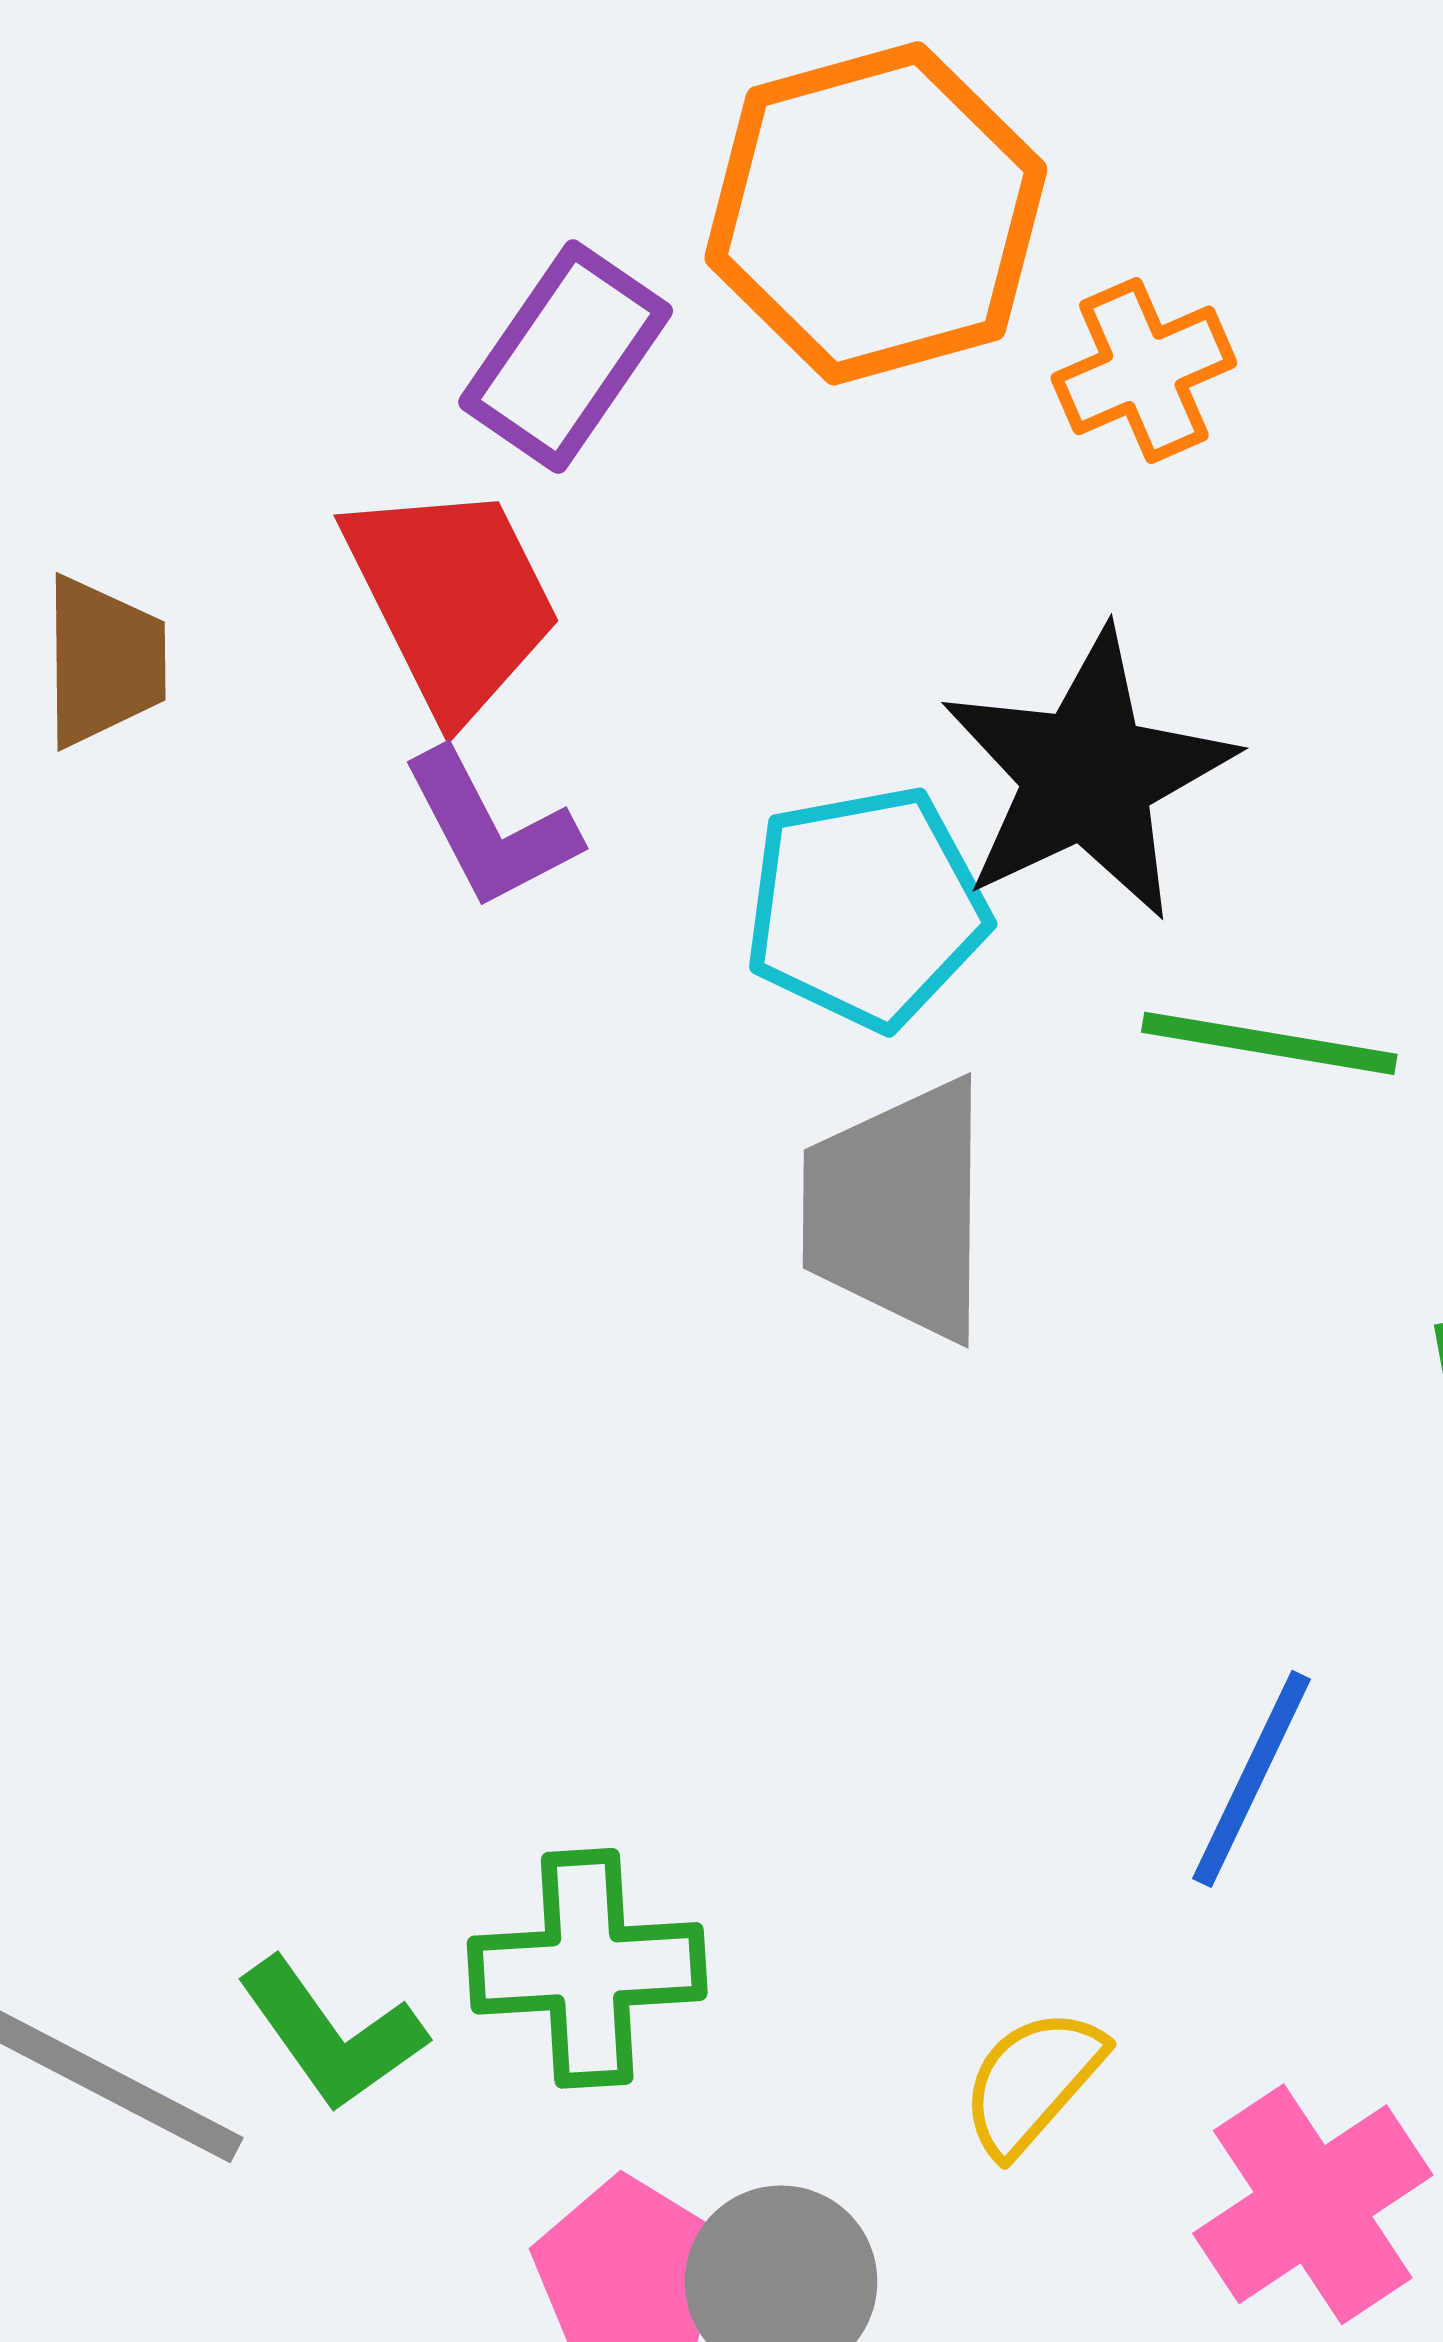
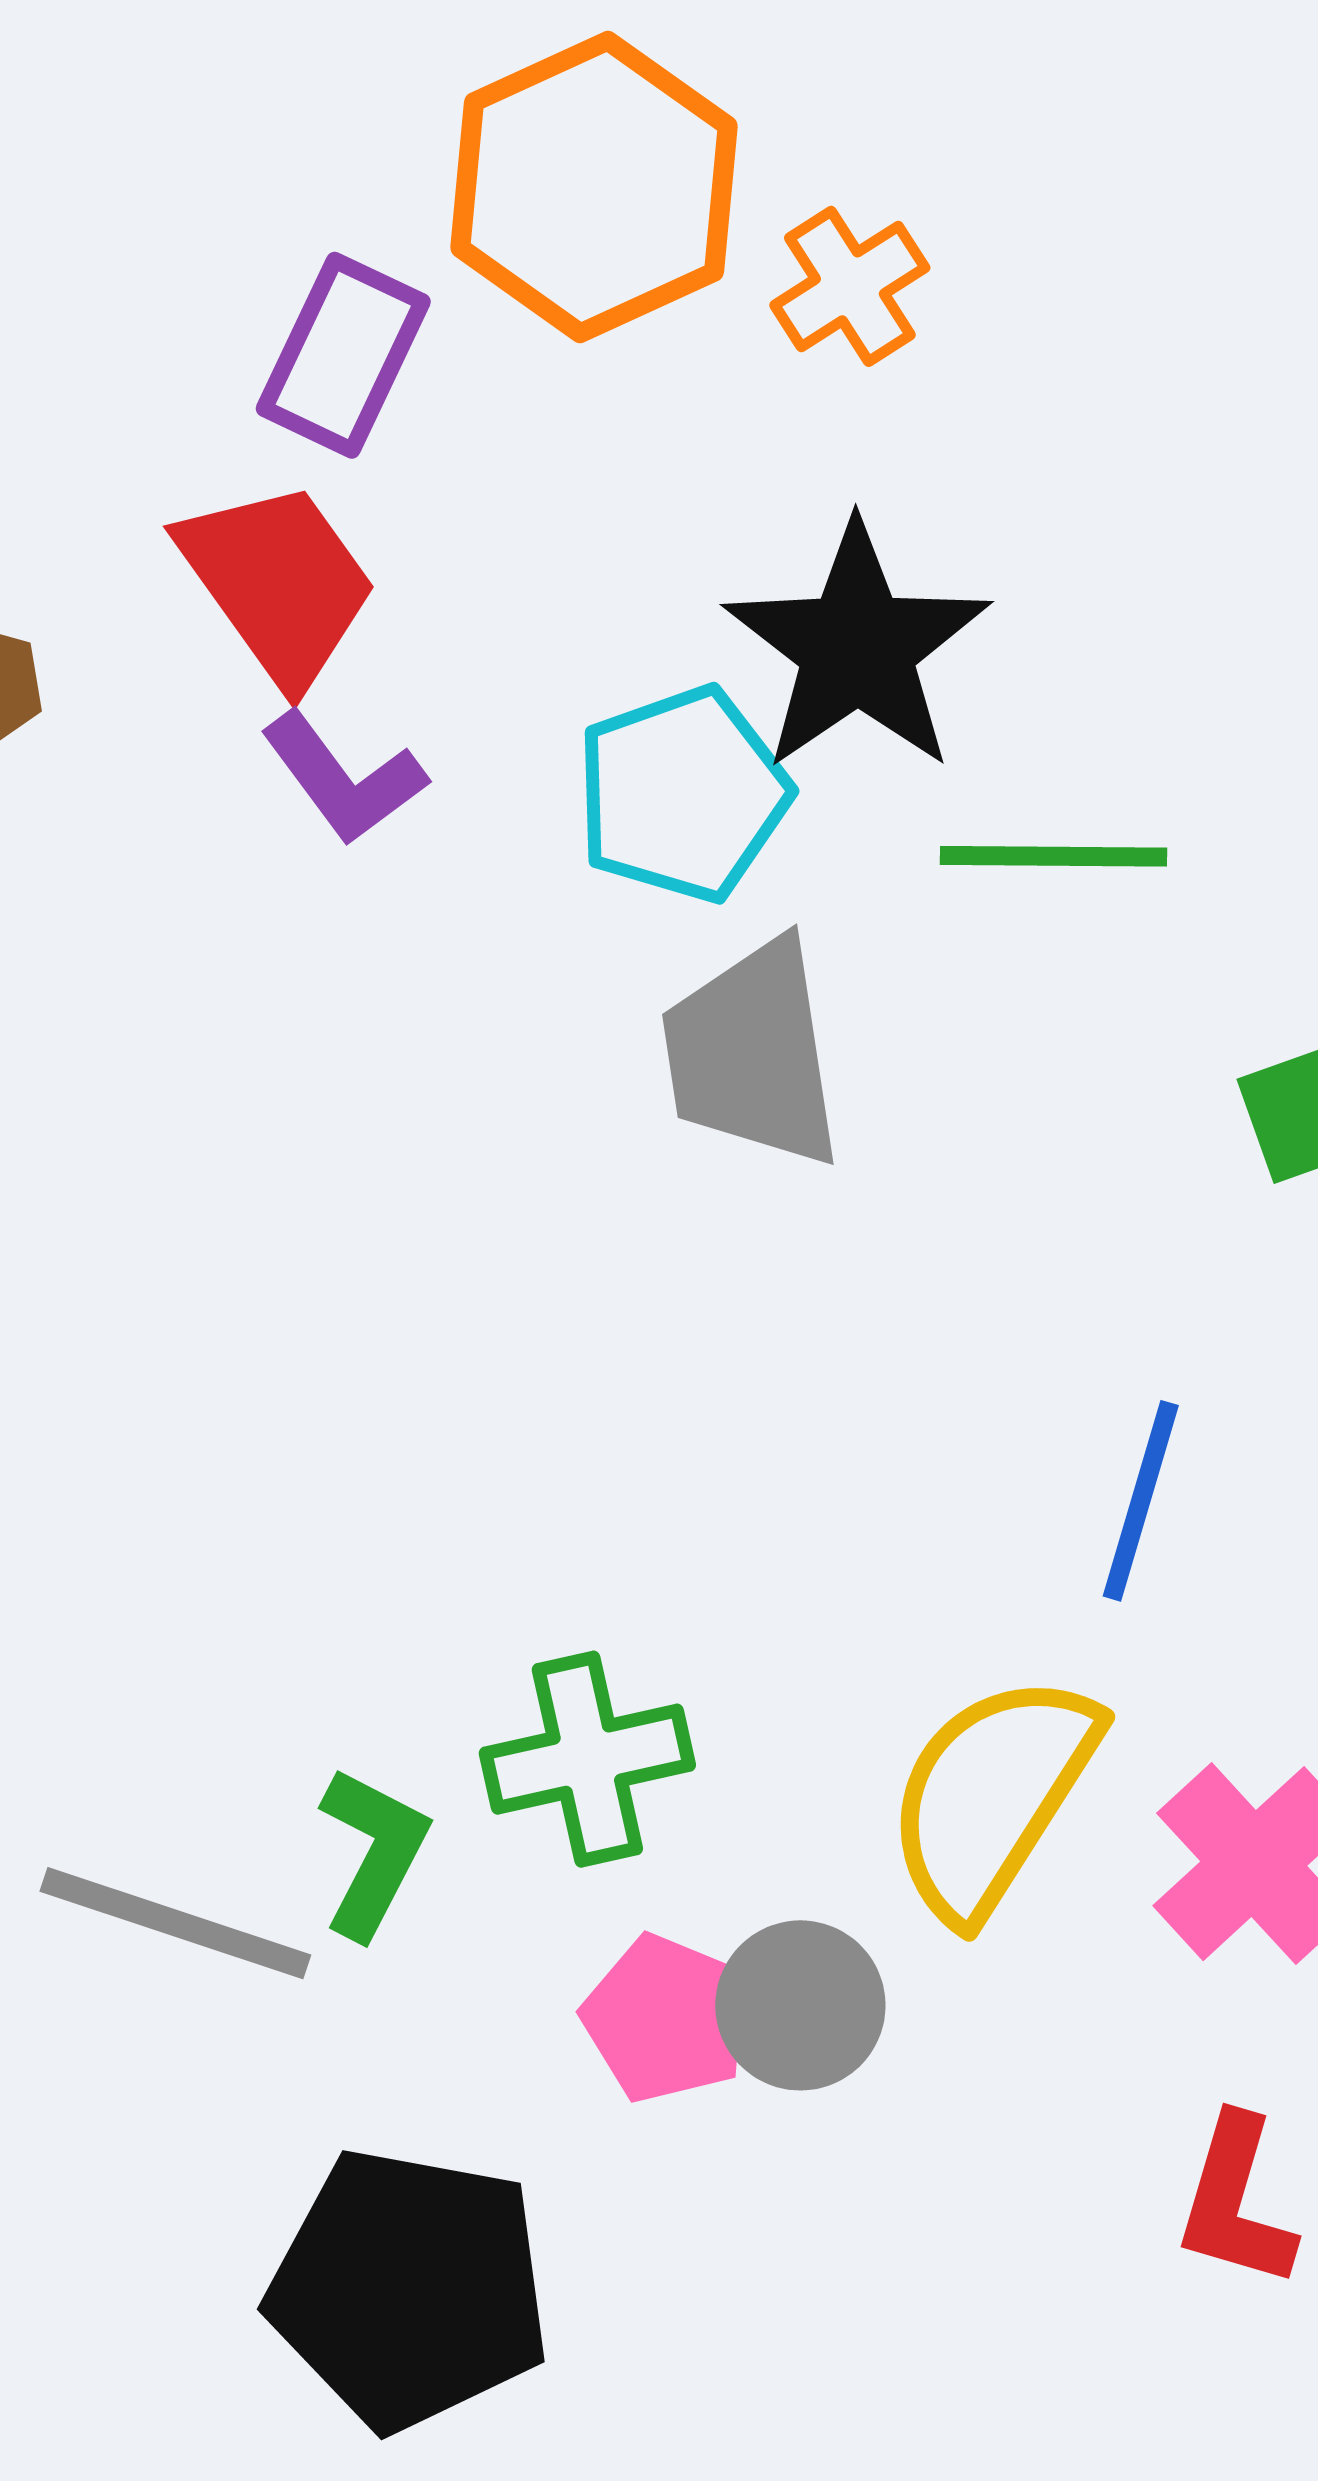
green L-shape: (332, 2034) -> (373, 1852), turned -108
yellow semicircle: (1032, 2082) -> (992, 1796), size x1.8

